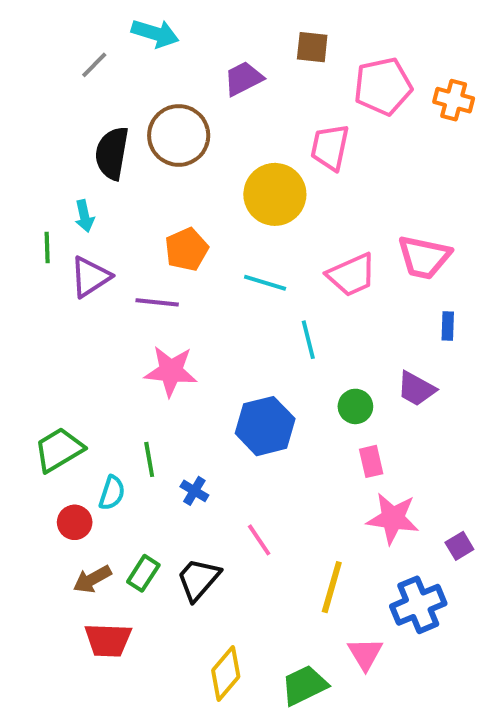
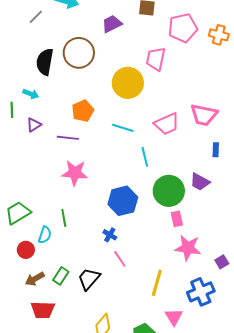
cyan arrow: (84, 216) -> (31, 94), turned -56
purple triangle: (90, 277) -> (34, 125), size x0.7
green circle: (355, 406) -> (169, 191), size x1.8
blue cross: (194, 491) -> (110, 235), moved

